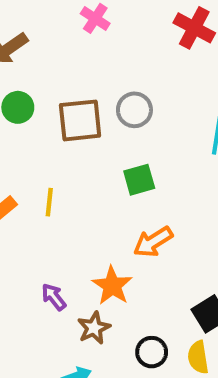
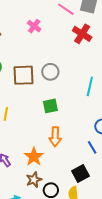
orange arrow: (153, 242) -> (55, 137), turned -60
brown star: (94, 328) -> (34, 180), moved

